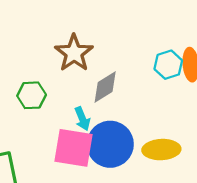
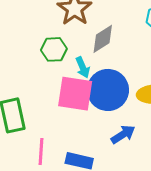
green hexagon: (32, 95) -> (54, 49), moved

